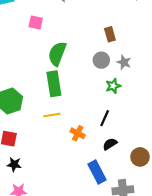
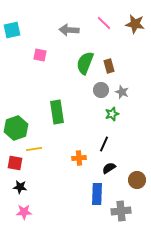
green semicircle: (57, 54) -> (85, 63), moved
yellow line: (52, 115) -> (34, 149), moved
orange cross: (78, 133) -> (79, 158), turned -32
blue rectangle: (97, 172) -> (97, 194), turned 30

